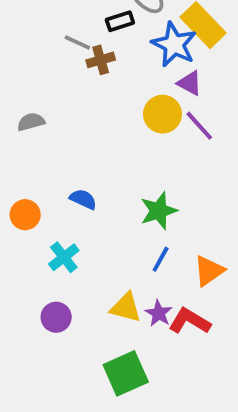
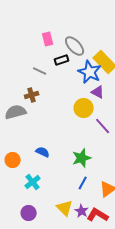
brown cross: (101, 60) -> (32, 95), moved
gray semicircle: (31, 122) -> (16, 112), size x1.5
purple line: (199, 126) -> (103, 126), moved
yellow triangle: (126, 308) -> (65, 208), turned 30

